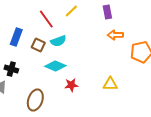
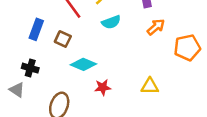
orange arrow: (115, 35) -> (156, 27), turned 140
cyan semicircle: (58, 41) -> (111, 22), moved

